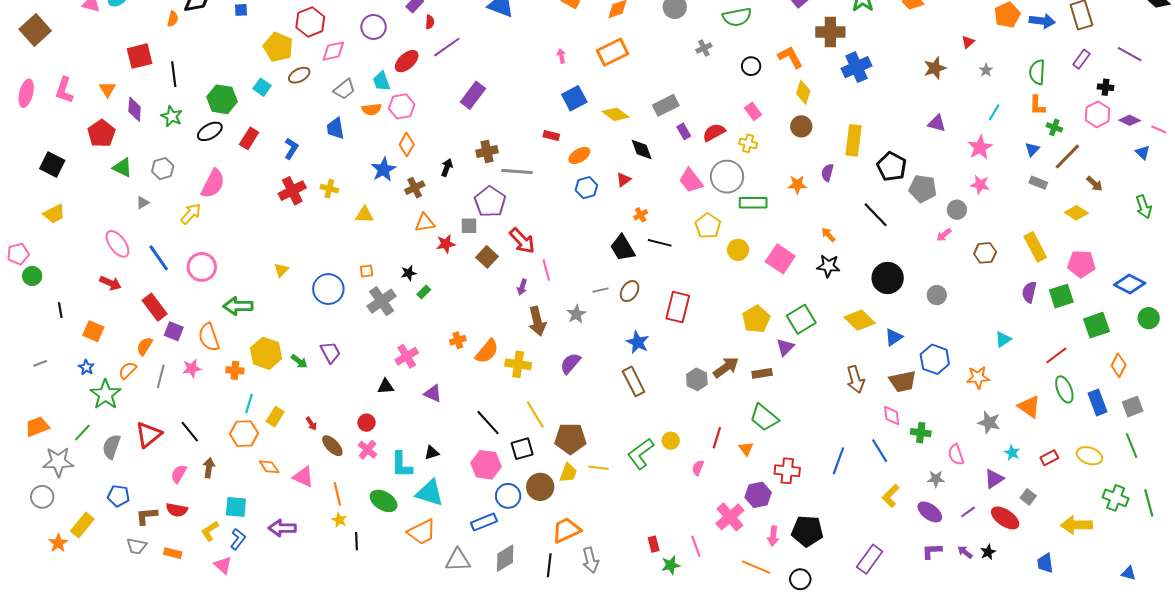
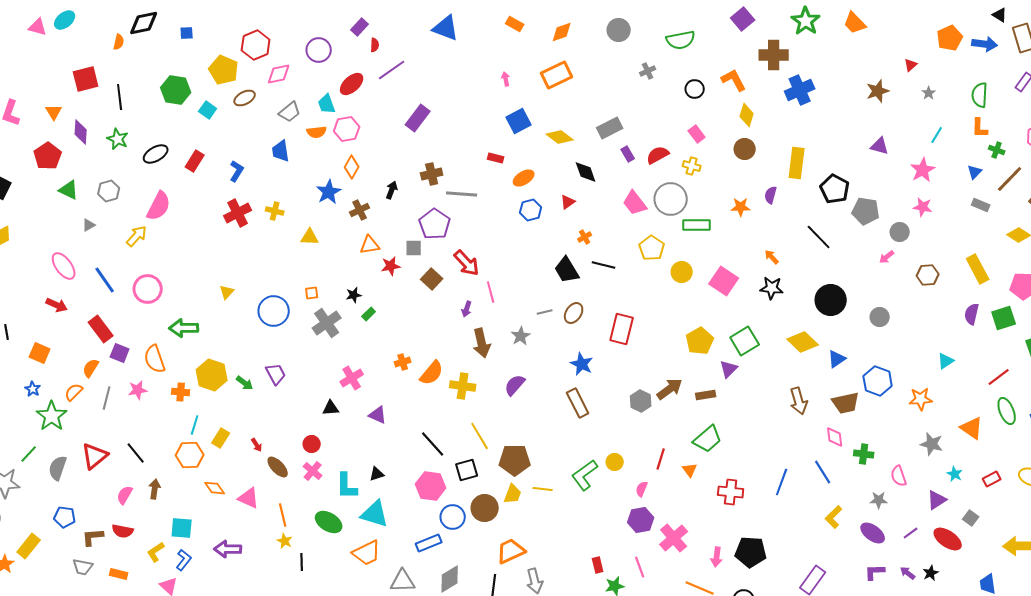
green hexagon: (222, 99) -> (176, 90), moved
green trapezoid: (764, 418) -> (708, 439), turned -80
purple hexagon: (758, 495) -> (641, 520), moved

